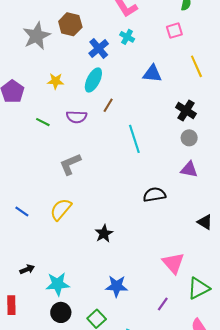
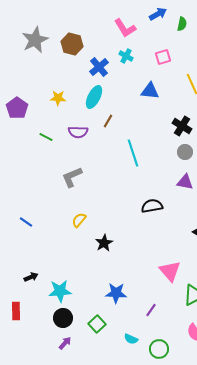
pink square: (174, 31) -> (163, 57), moved
gray star: (37, 36) -> (35, 40), moved
yellow semicircle: (61, 209) -> (79, 220), moved, size x0.7
purple line: (163, 304) -> (151, 310), moved

